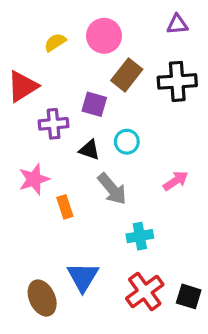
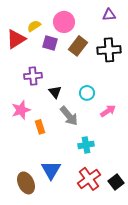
red triangle: (23, 86) -> (16, 39), moved
purple square: (94, 104) -> (50, 43), moved
cyan circle: (127, 142) -> (87, 93), moved
black triangle: (89, 150) -> (55, 92), turned 32
black square: (189, 296) -> (116, 182), turned 35

